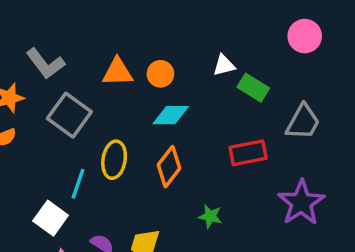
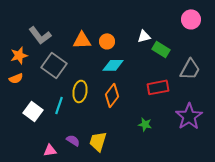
green star: (210, 216) -> (145, 124), moved
white square: (51, 218) -> (33, 111), moved

